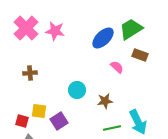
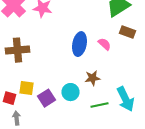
blue ellipse: (103, 38) -> (80, 44), moved, turned -35
brown cross: (30, 73) -> (18, 50), size x1.6
cyan circle: (77, 90) -> (70, 92), moved

